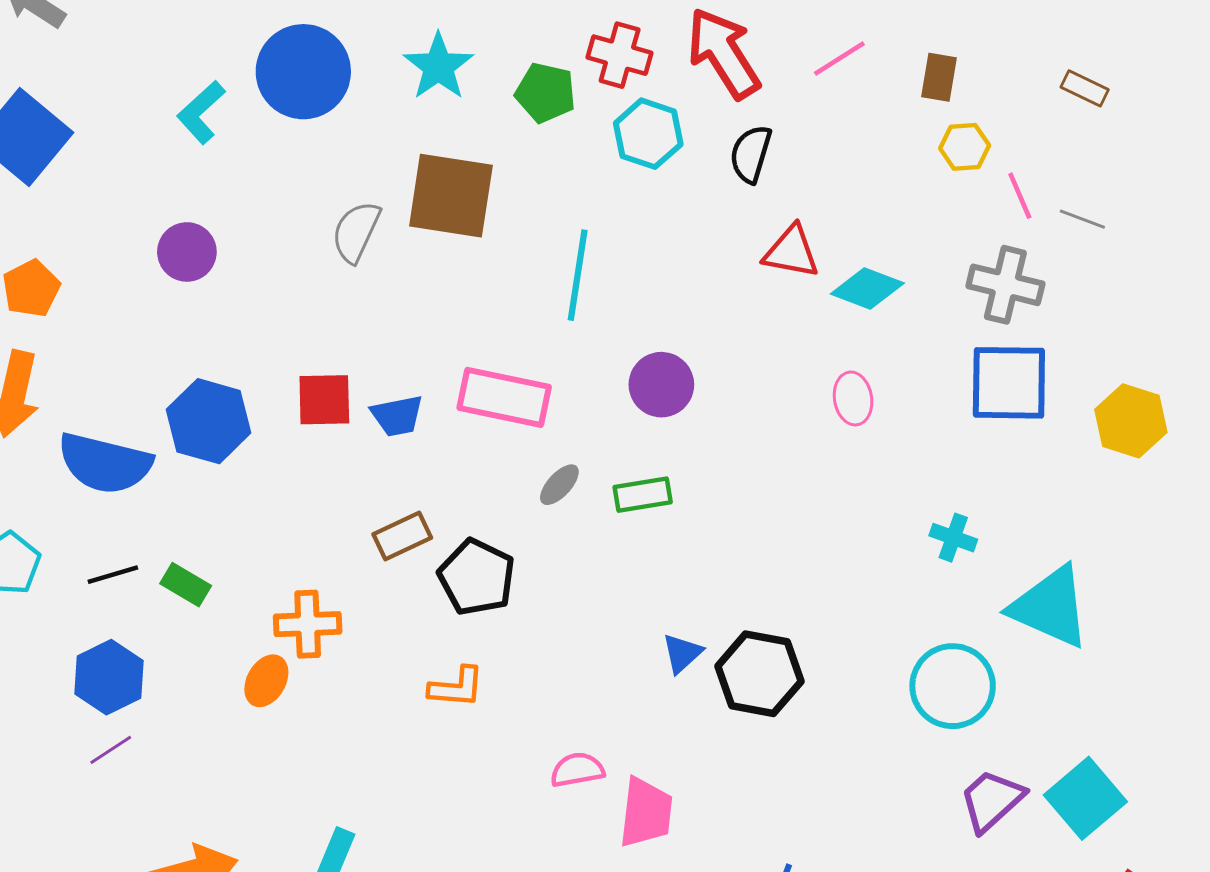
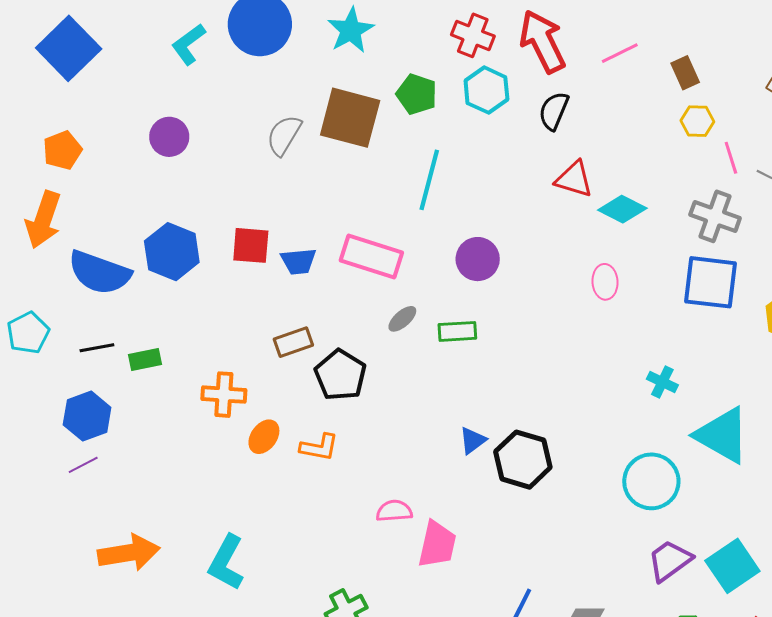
brown rectangle: (939, 77) -> (685, 73), turned -40
green pentagon: (545, 93) -> (417, 94), moved
green rectangle: (186, 585) -> (145, 360), turned -48
orange ellipse: (266, 681) -> (264, 437), moved

